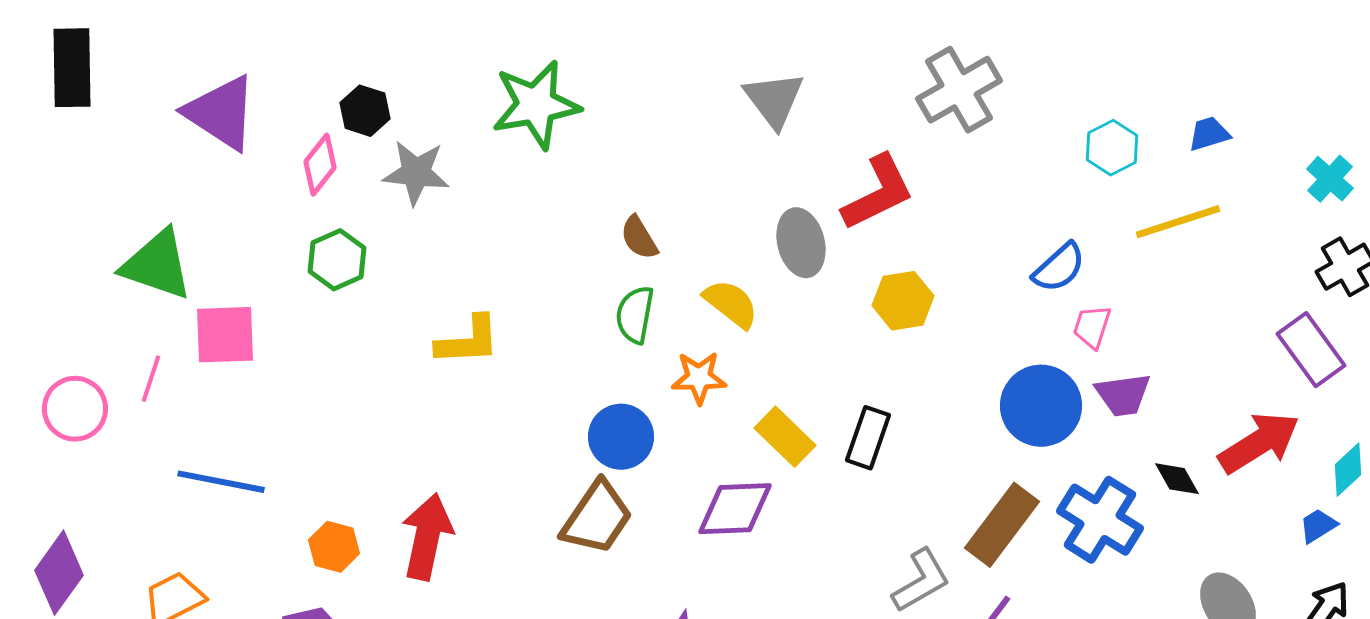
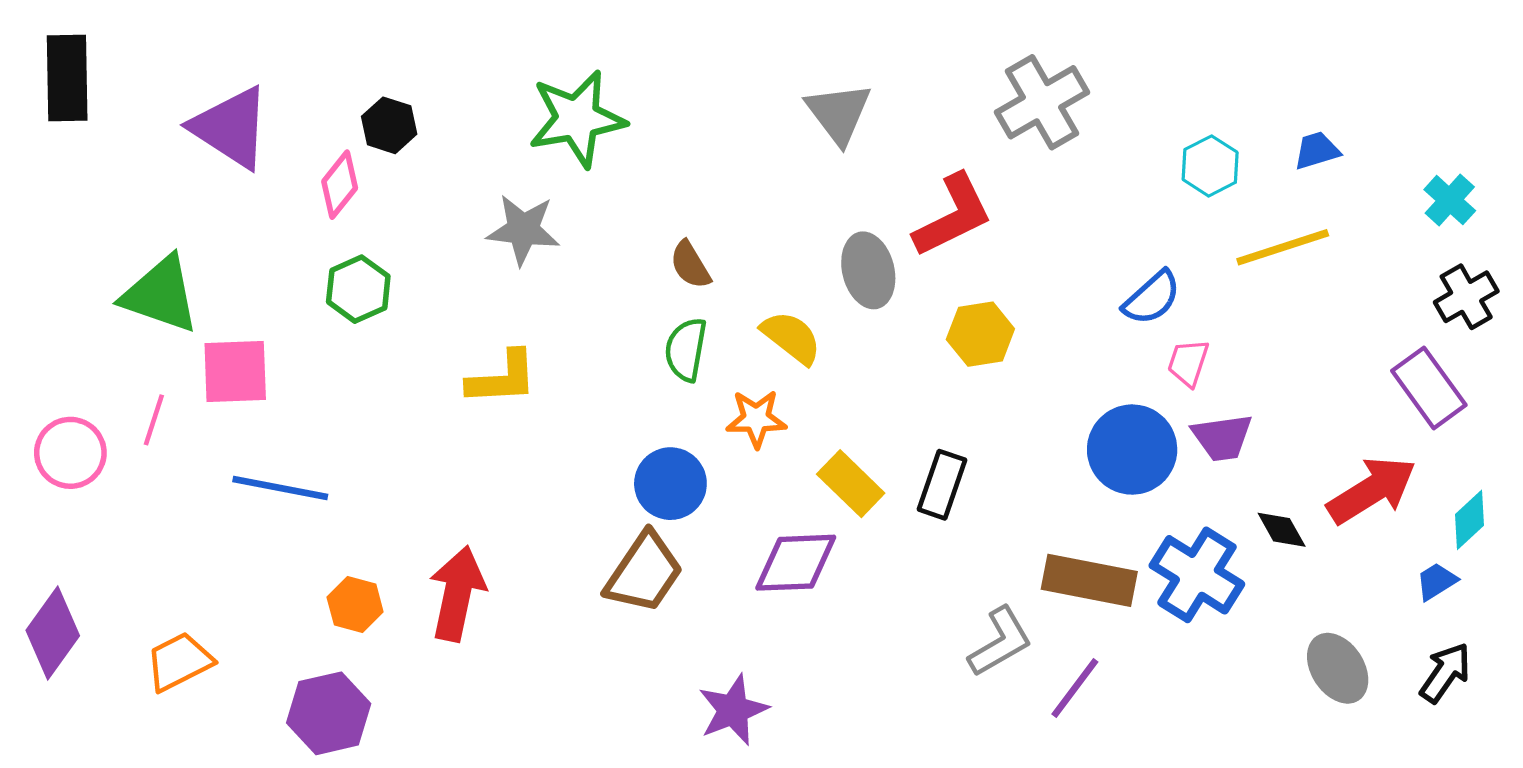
gray star: (416, 173) -> (523, 230), moved
blue line: (221, 482) -> (280, 488), moved
brown rectangle: (1002, 525) -> (1089, 580), turned 64

